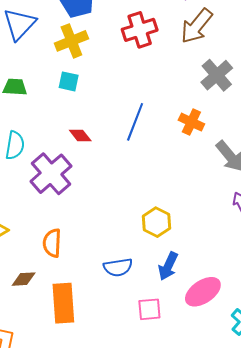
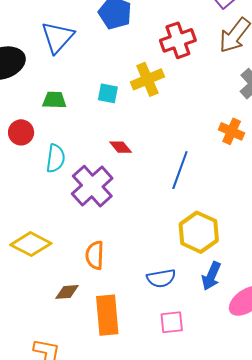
yellow cross: (71, 41) -> (147, 79), moved
blue line: (135, 122) -> (180, 170), moved
yellow hexagon: (157, 222) -> (199, 232), size x1.4
pink square: (149, 309) -> (172, 322), moved

